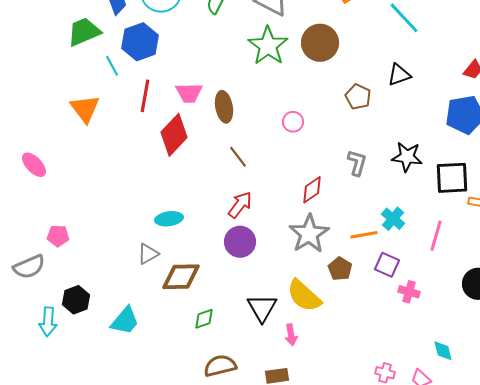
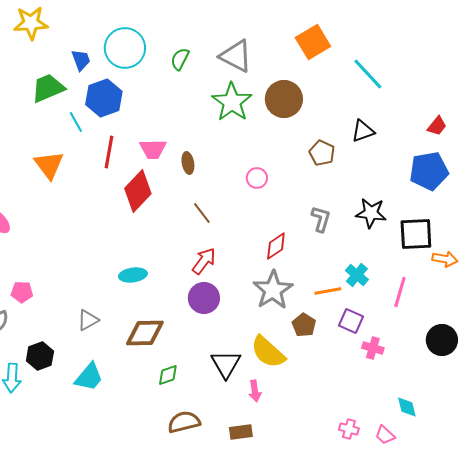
brown ellipse: (224, 107) -> (188, 163), size x0.7
gray triangle: (148, 254) -> (88, 320), moved

